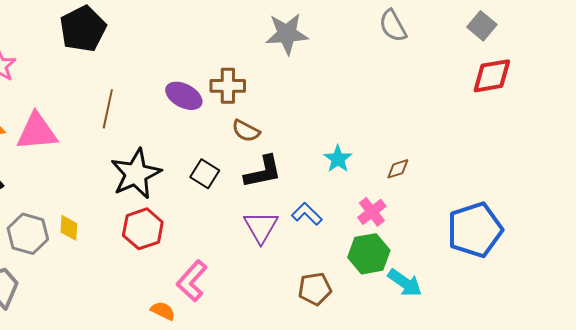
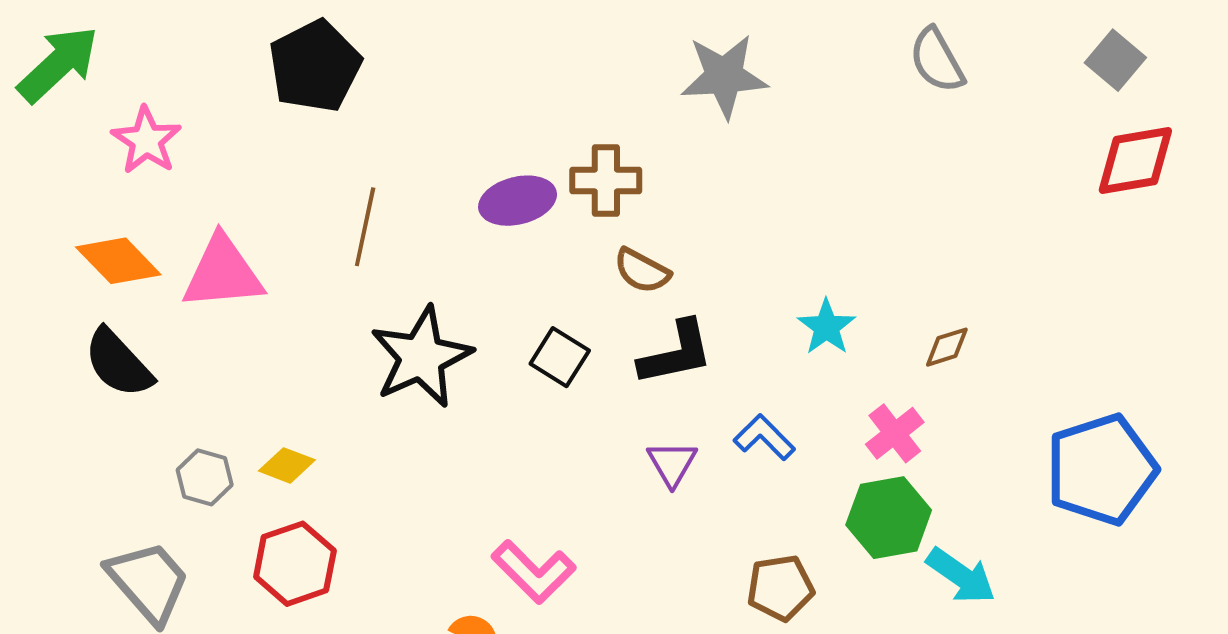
purple ellipse: (184, 96) -> (518, 201), turned -42
purple triangle: (261, 227) -> (672, 463), size x0.7
yellow diamond: (69, 228) -> (287, 465), turned -72
red hexagon: (143, 229) -> (295, 564), moved
gray hexagon: (28, 234) -> (205, 477), size x0.7
pink L-shape: (192, 281) -> (534, 572), turned -87

